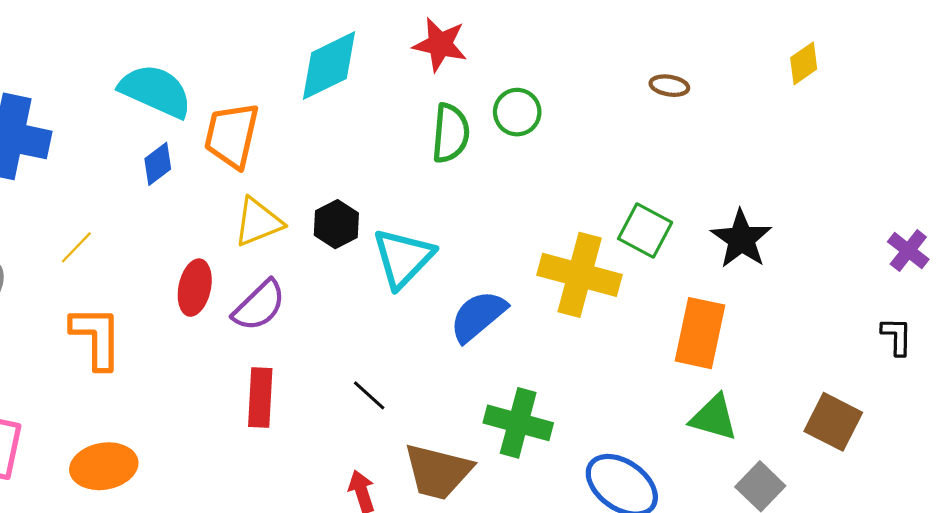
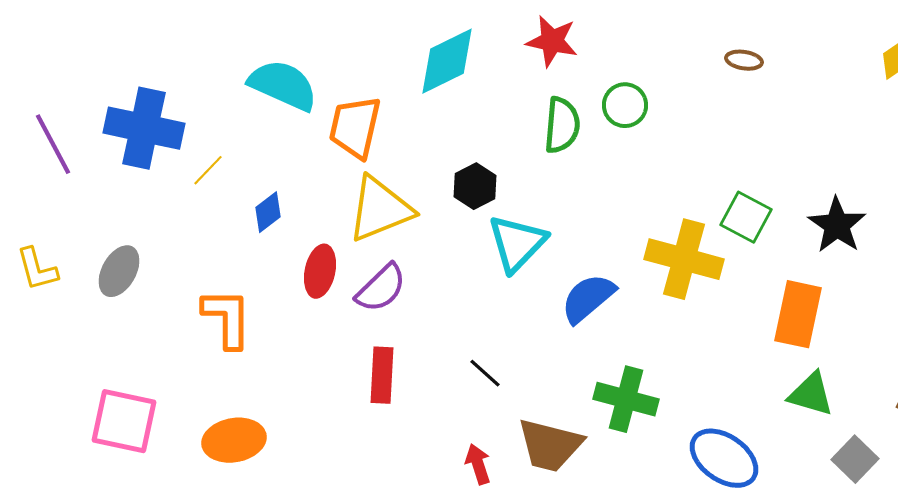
brown ellipse: (669, 86) -> (744, 60), moved
blue diamond: (158, 164) -> (268, 212), moved
yellow triangle: (258, 222) -> (380, 209), size x1.4
black hexagon: (336, 224) -> (475, 186), moved
yellow line: (76, 247) -> (208, 170), moved

